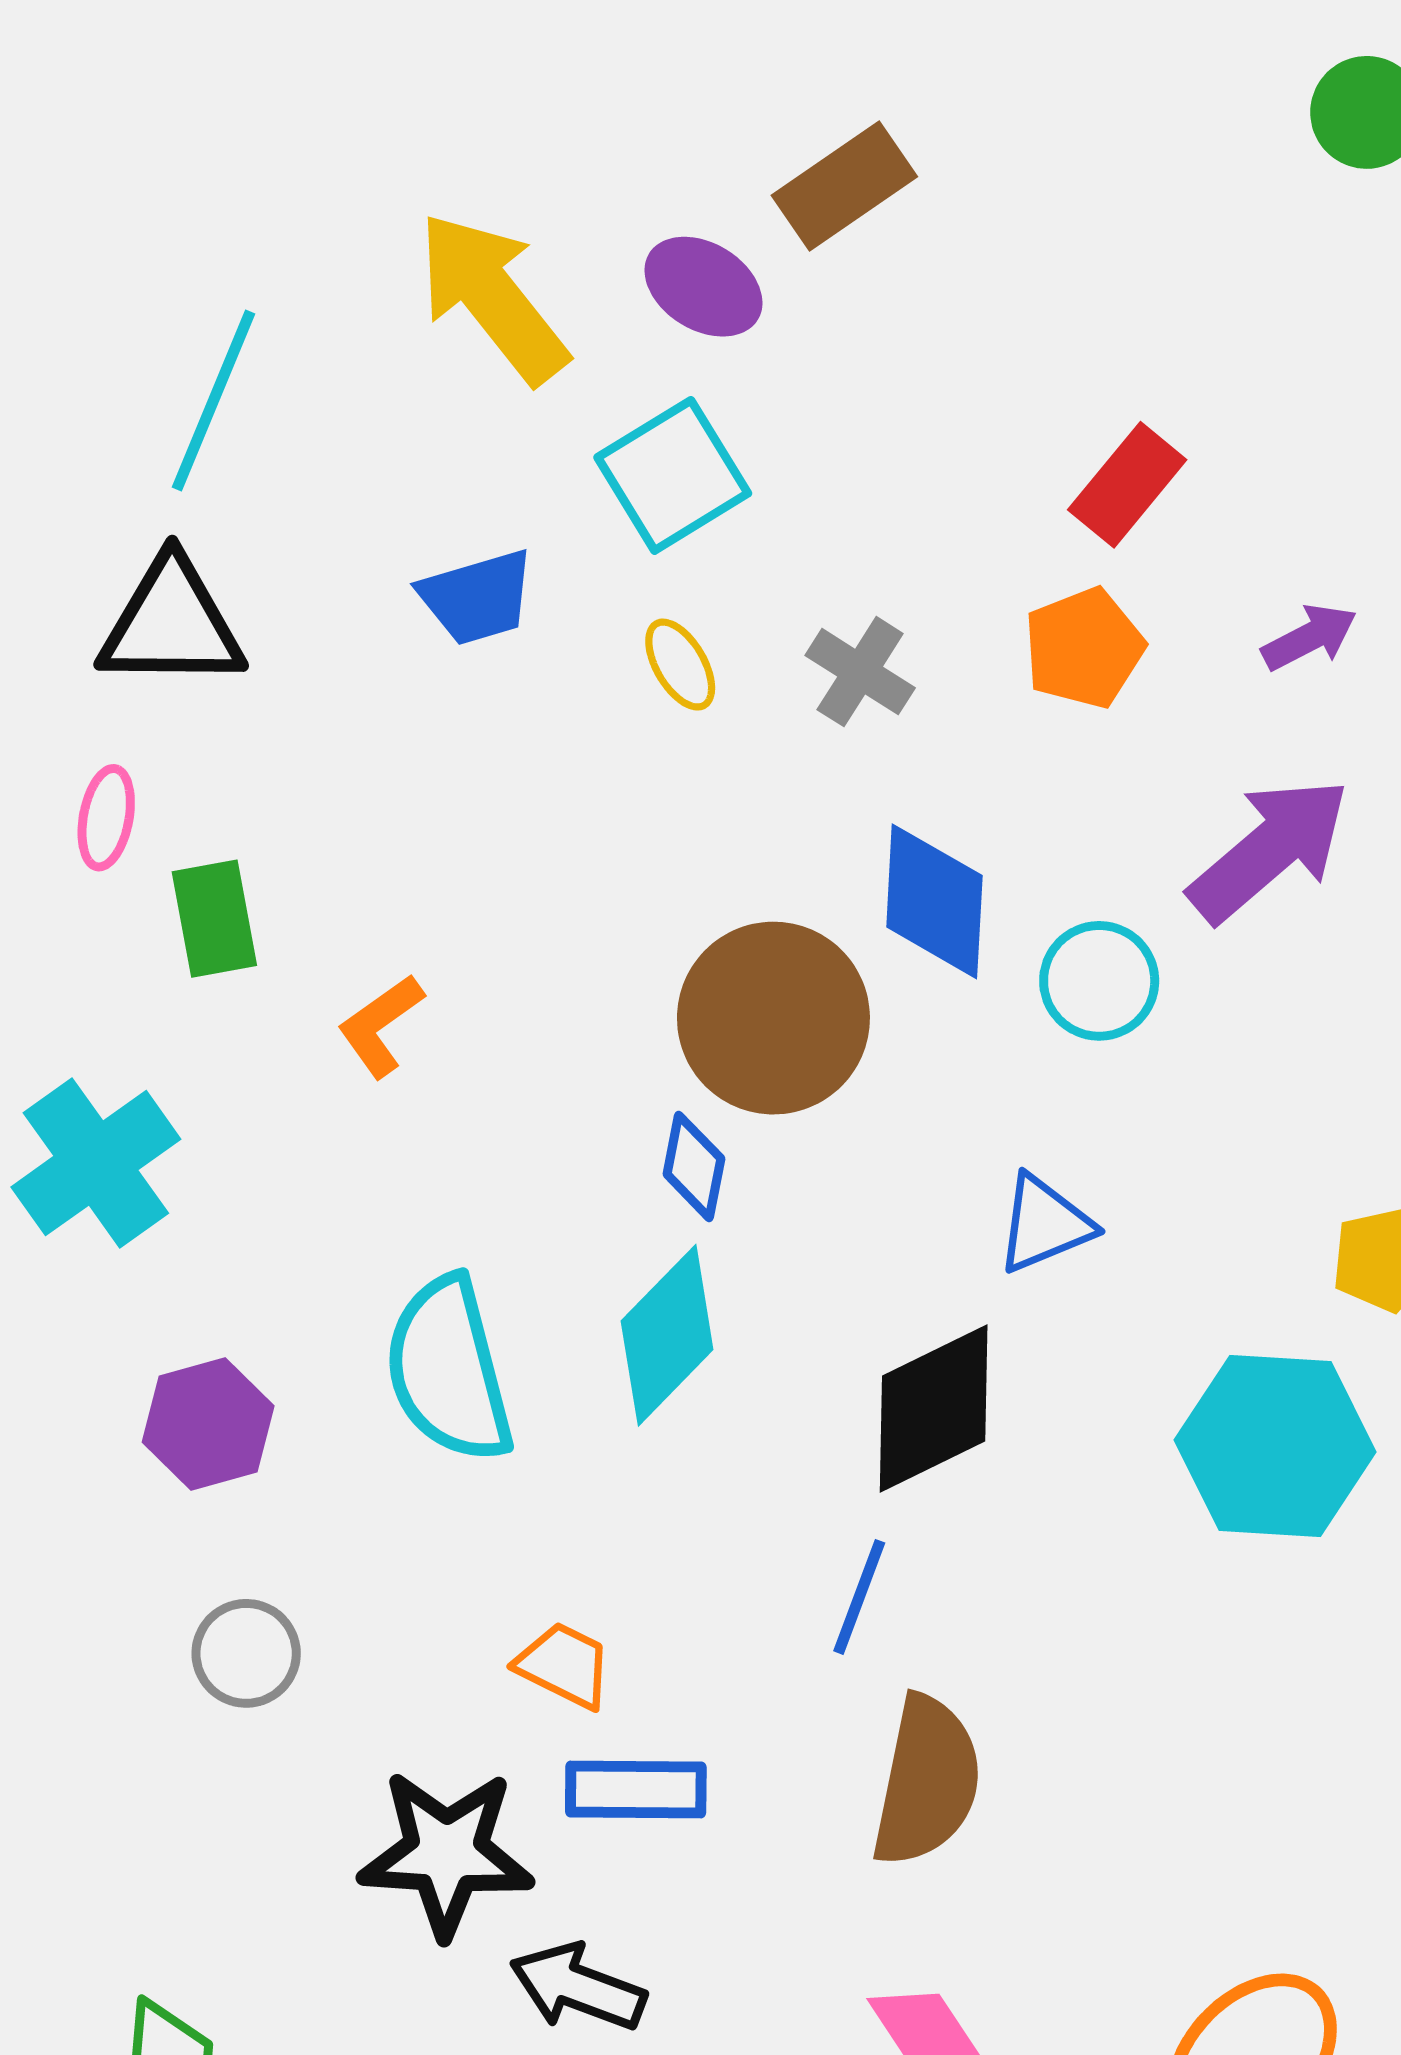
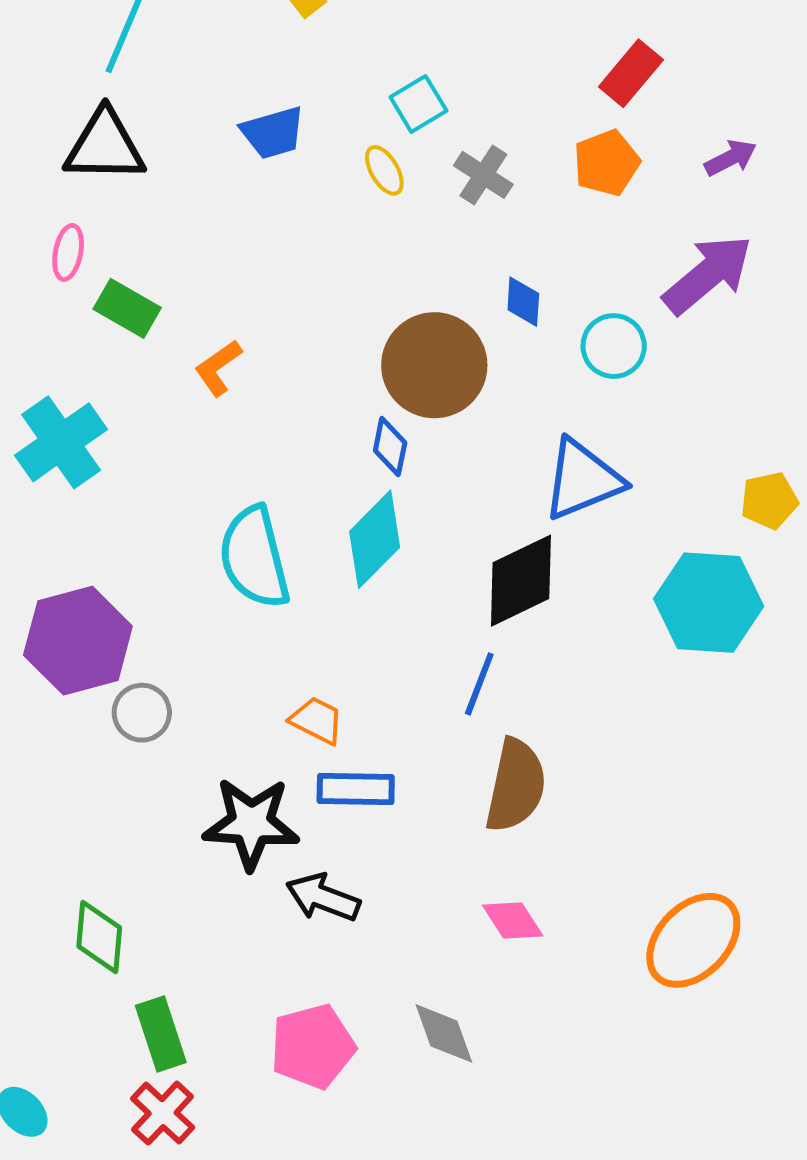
cyan square: (673, 475) -> (418, 104), moved, size x0.7
blue diamond: (934, 901) -> (523, 302), size x0.6
green rectangle: (214, 919) -> (127, 308), turned -50
blue triangle: (1044, 1224) -> (583, 480), size x1.5
purple hexagon: (208, 1424) -> (78, 641), moved, size x1.5

